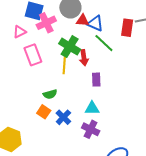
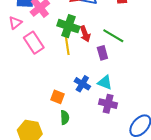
green line: (104, 43) -> (113, 36), moved
green semicircle: (50, 94) -> (65, 117), moved, turned -64
cyan triangle: (92, 108) -> (105, 83), turned 35
blue cross: (63, 117) -> (82, 84), moved

